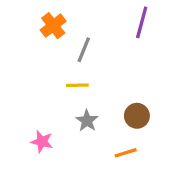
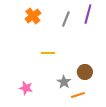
gray line: (84, 50) -> (66, 19), moved
gray star: (87, 121) -> (64, 82), moved

